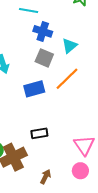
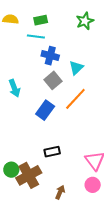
gray square: (44, 58) -> (53, 80), turned 30
blue rectangle: (34, 89) -> (45, 110), turned -36

